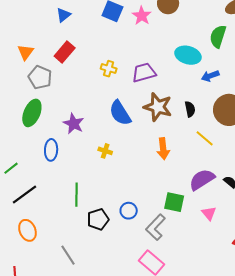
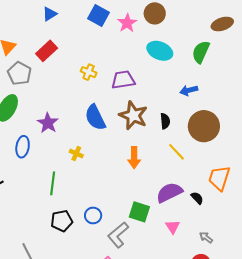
cyan ellipse: (188, 55) -> (160, 51), moved
green line: (77, 195) -> (53, 183), moved

